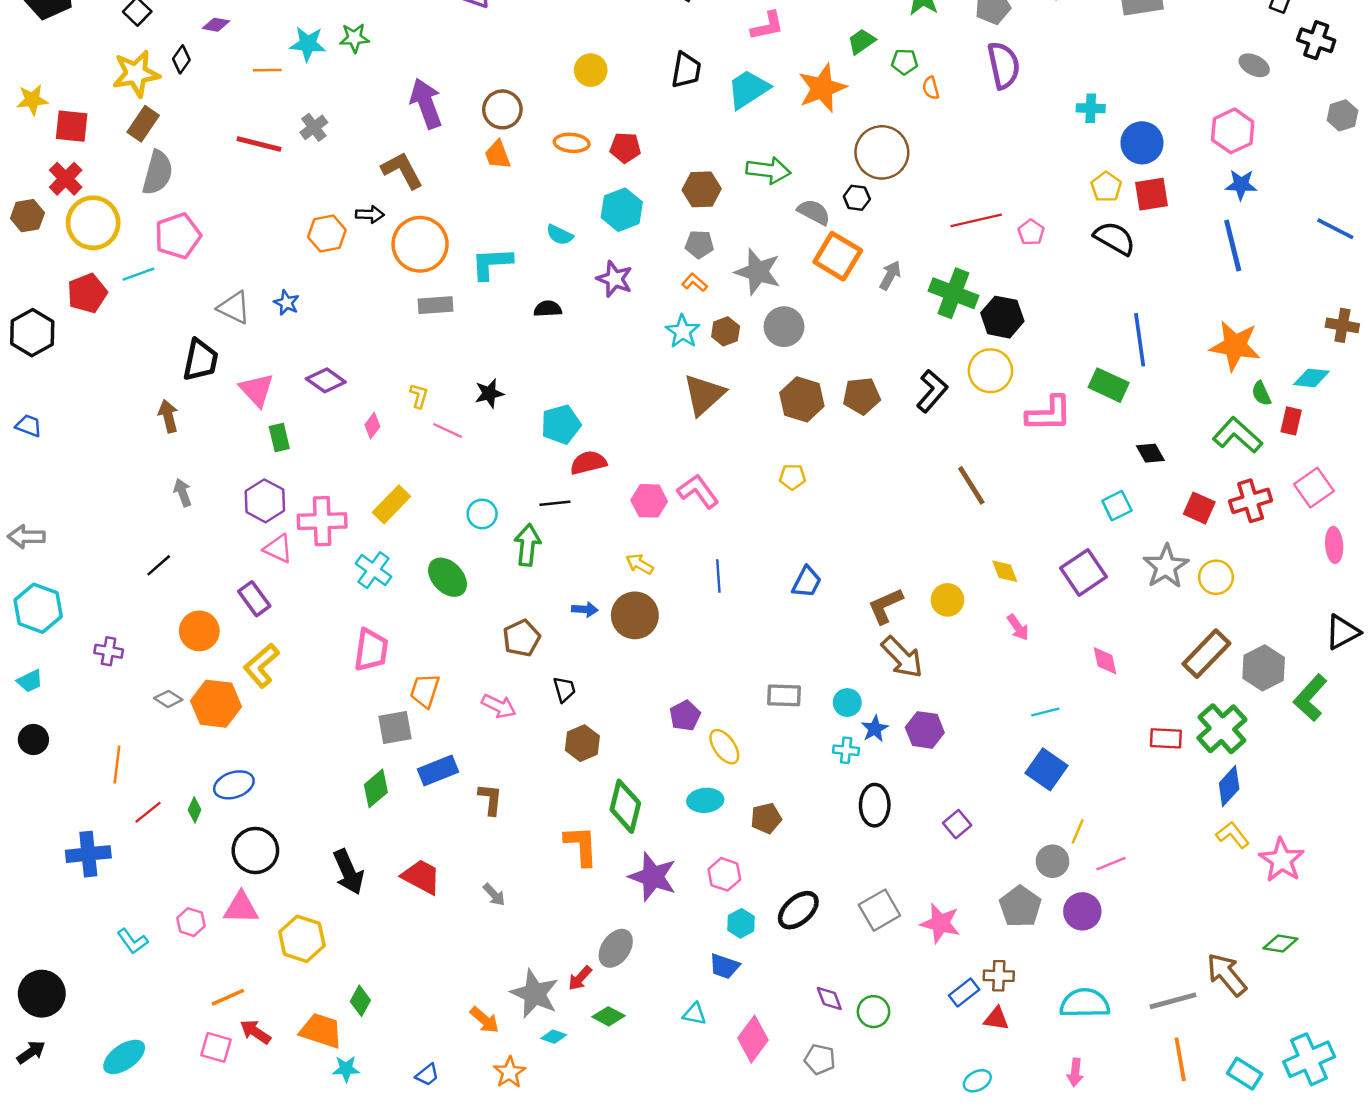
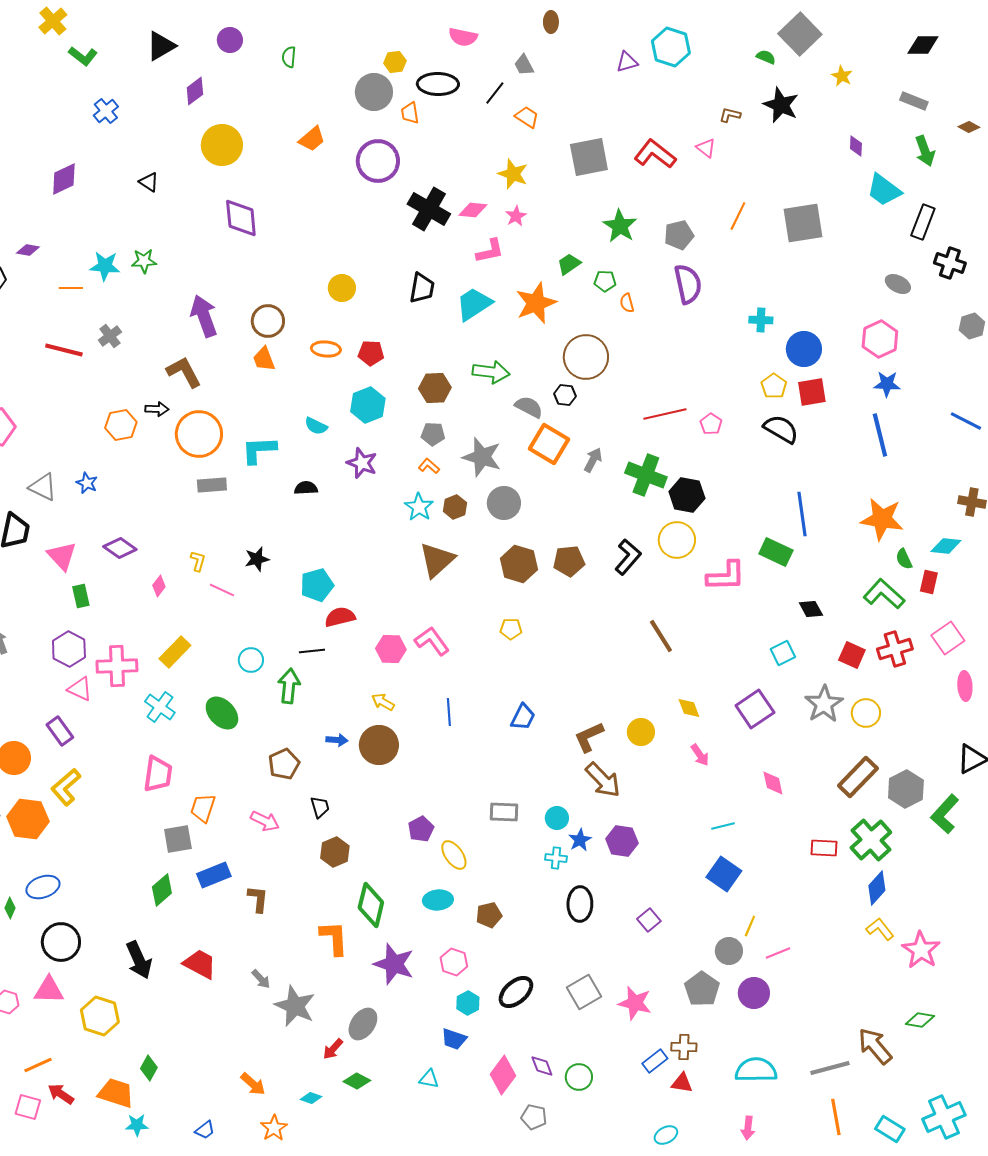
gray star: (535, 994) -> (295, 1006), moved
pink diamond: (753, 1039) -> (503, 1075), moved

